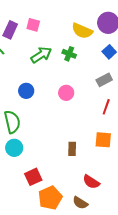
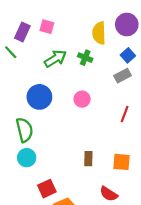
yellow semicircle: (82, 31) -> (99, 33), turned 65
gray rectangle: (104, 80) -> (123, 76), moved
blue circle: (26, 91) -> (39, 97), size x1.5
orange square: (103, 140) -> (121, 162), moved

